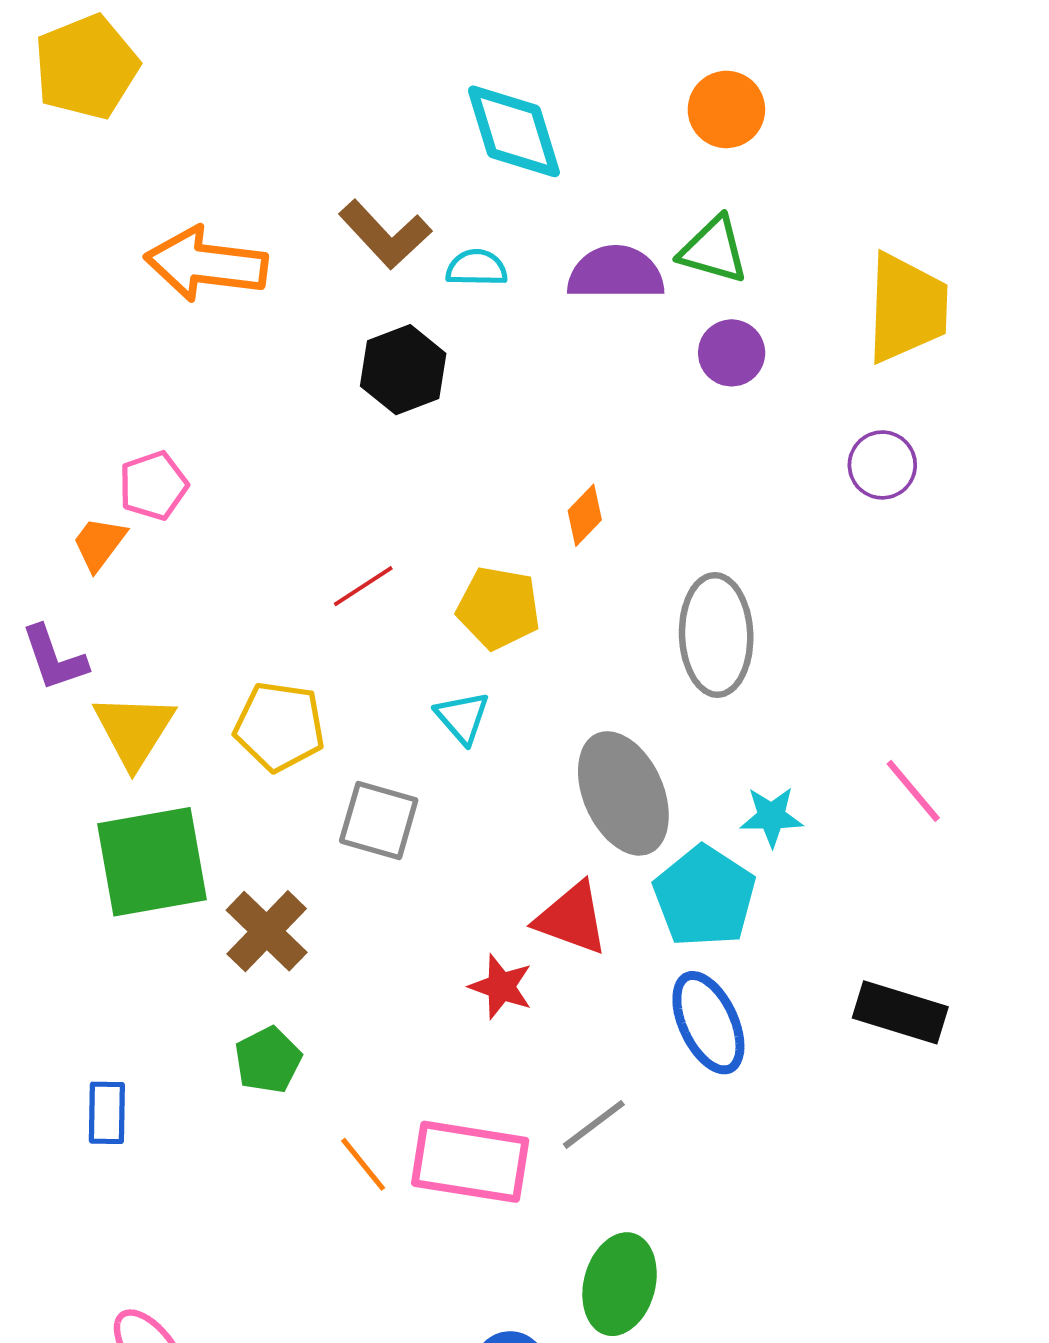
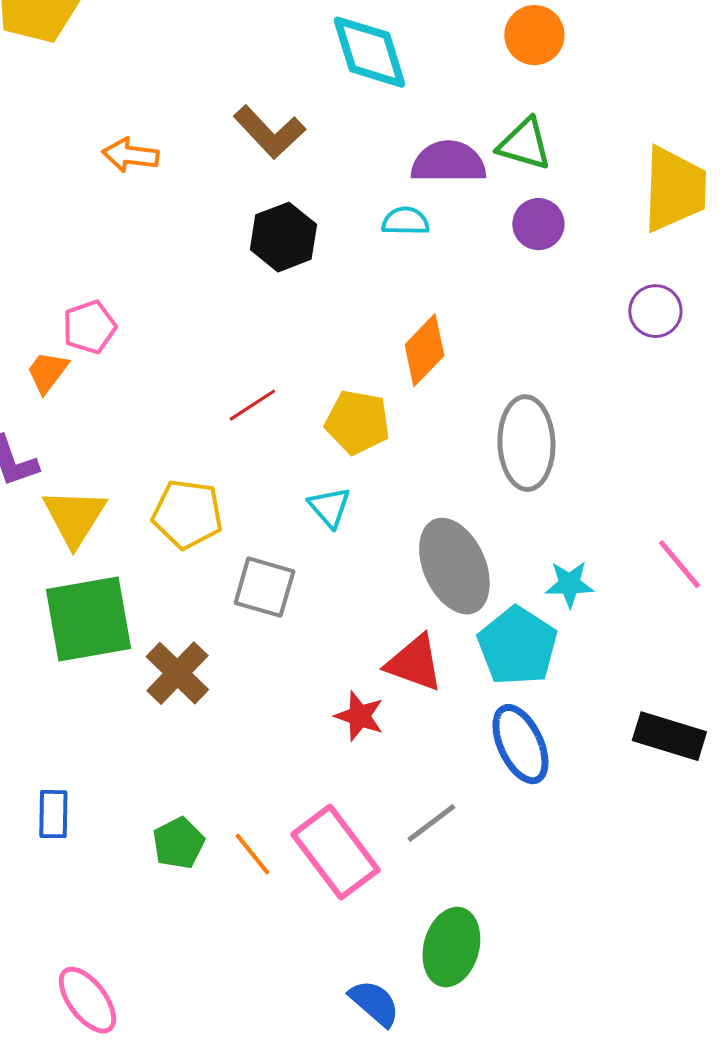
orange arrow: (206, 264) -> (130, 155), size x0.6
cyan semicircle: (477, 268) -> (405, 221), moved
orange diamond: (585, 515) -> (424, 350), size x1.5
green pentagon: (268, 1060) -> (178, 843), moved
pink rectangle: (470, 1162) -> (335, 852), turned 44

